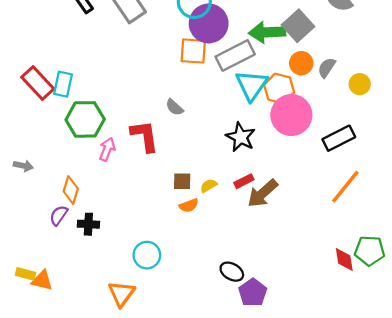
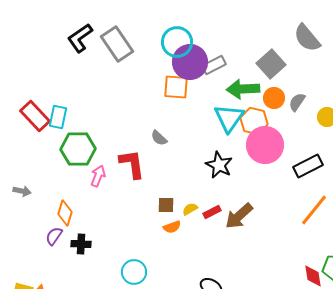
green arrow: (267, 32) -> (243, 89), moved
gray rectangle: (235, 55) -> (214, 65), moved, size x0.7
red rectangle: (244, 181) -> (212, 212), moved

